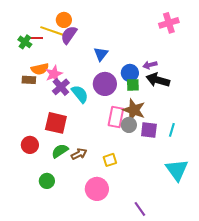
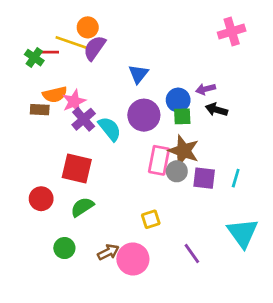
black arrow: (158, 80) -> (217, 110), size x0.7
brown arrow: (79, 154) -> (108, 252), moved
purple line: (140, 209) -> (192, 254), moved

